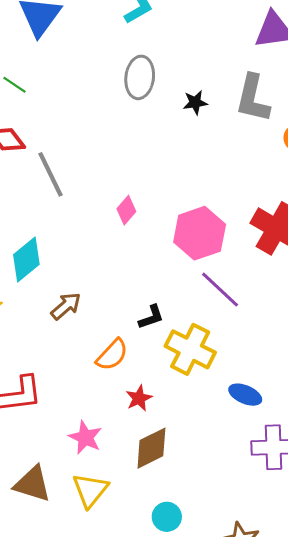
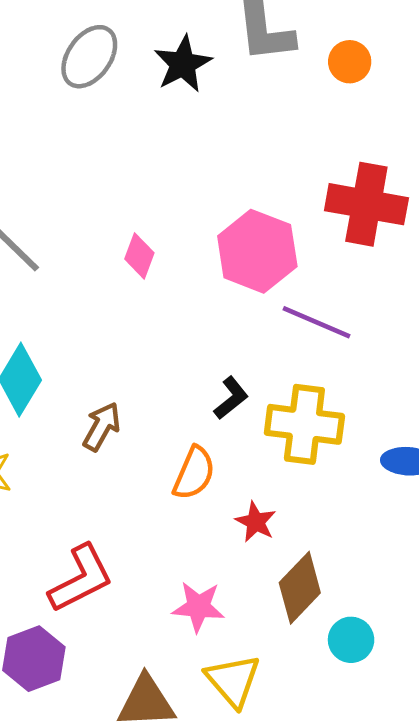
gray ellipse: (140, 77) -> (89, 57), turned 48
black star: (195, 102) -> (183, 64), size x1.5
cyan circle: (167, 517) -> (351, 640), moved

